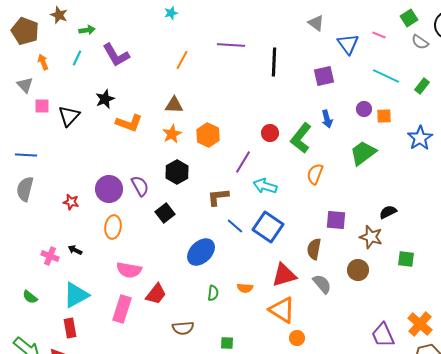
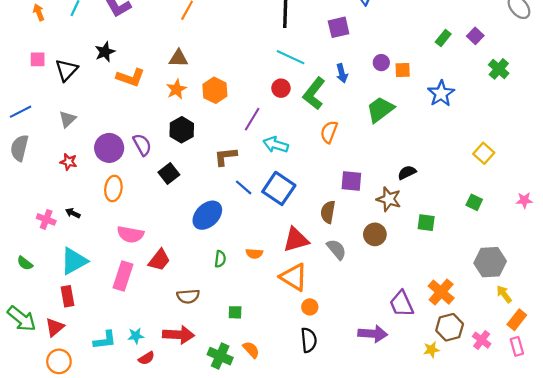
cyan line: (386, 76) -> (291, 57), moved
gray triangle: (25, 85) -> (68, 119), moved, turned 30
blue line: (26, 155) -> (21, 112), turned -30

